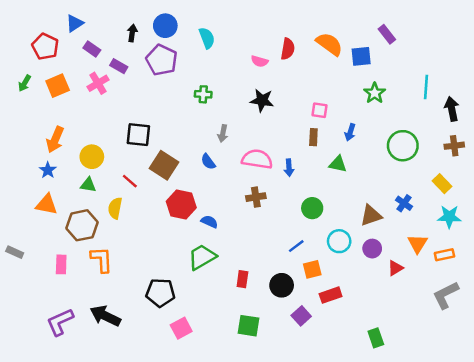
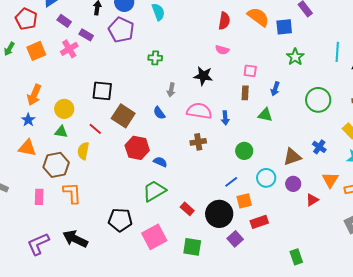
pink semicircle: (260, 61) -> (222, 50), moved
black star: (262, 100) -> (203, 76), moved
red rectangle: (242, 279) -> (187, 209), turned -56
black circle: (282, 285) -> (219, 214), size x1.4
pink square: (181, 328) -> (154, 237), moved, size x1.4

